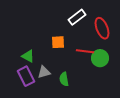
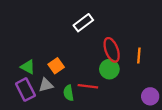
red ellipse: (102, 28) -> (112, 50), moved
orange square: (58, 42) -> (56, 66), moved, turned -32
red line: (85, 51) -> (88, 86), moved

